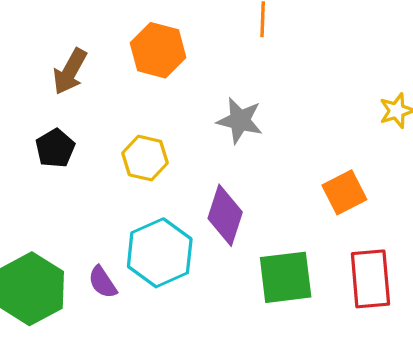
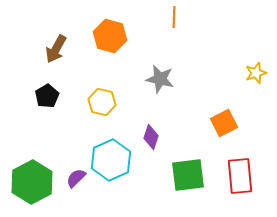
purple diamond: (225, 215) -> (151, 137), size x0.7
purple semicircle: (103, 282) -> (76, 178), turned 80

